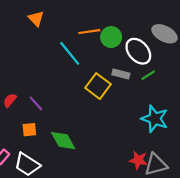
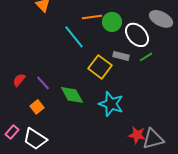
cyan star: (155, 119) -> (111, 104), moved
orange square: (29, 130) -> (37, 107), turned -32
green diamond: (63, 141) -> (72, 95), moved

